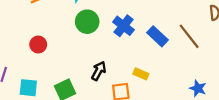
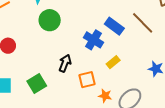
blue cross: (123, 26) -> (93, 40), moved
yellow rectangle: (141, 74) -> (113, 62), moved, turned -56

